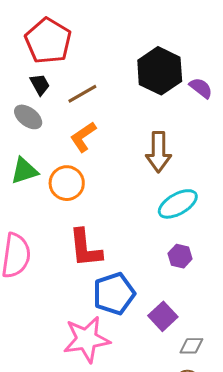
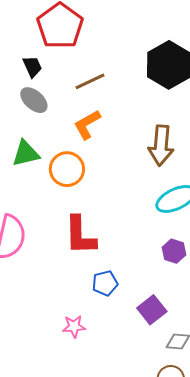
black trapezoid: (40, 85) -> (32, 67), moved
blue pentagon: (114, 294) -> (105, 283), size x0.6
pink star: (87, 339) -> (74, 326), size x0.5

